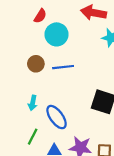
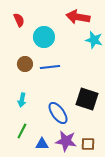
red semicircle: (40, 16) -> (19, 20), moved, turned -56
blue ellipse: (57, 117) -> (58, 113), moved

